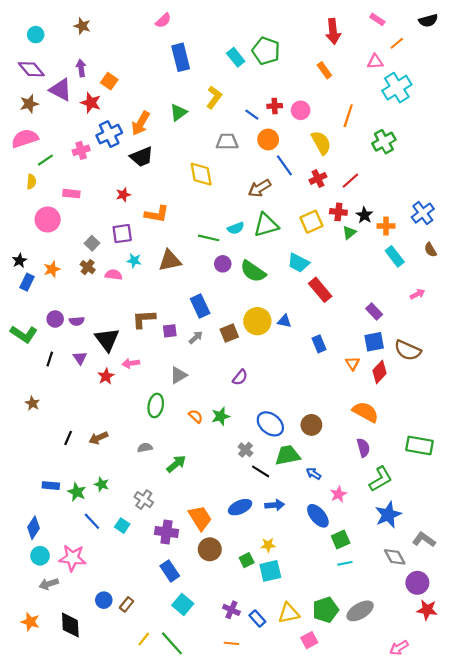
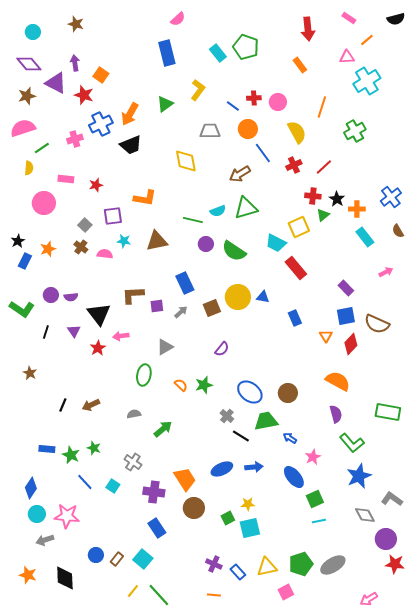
pink semicircle: (163, 21) -> (178, 19), moved
red star: (123, 195) -> (96, 185), moved
yellow square: (311, 222) -> (299, 227), moved
green L-shape: (381, 479) -> (352, 443), turned 80
cyan square: (183, 604) -> (143, 559), moved

